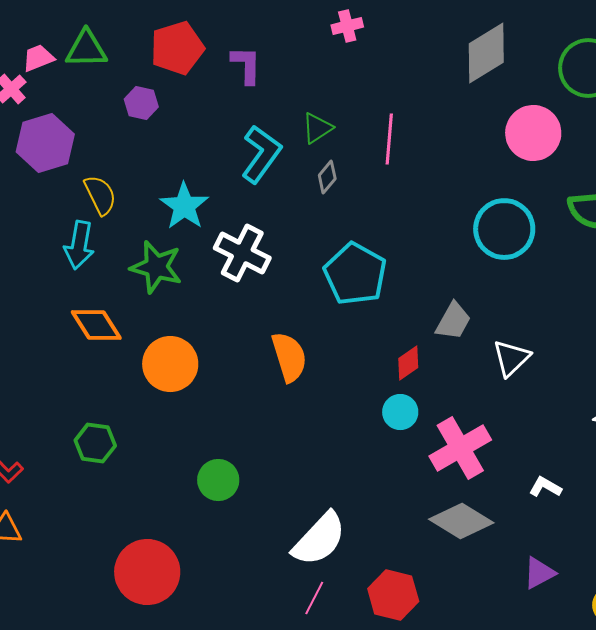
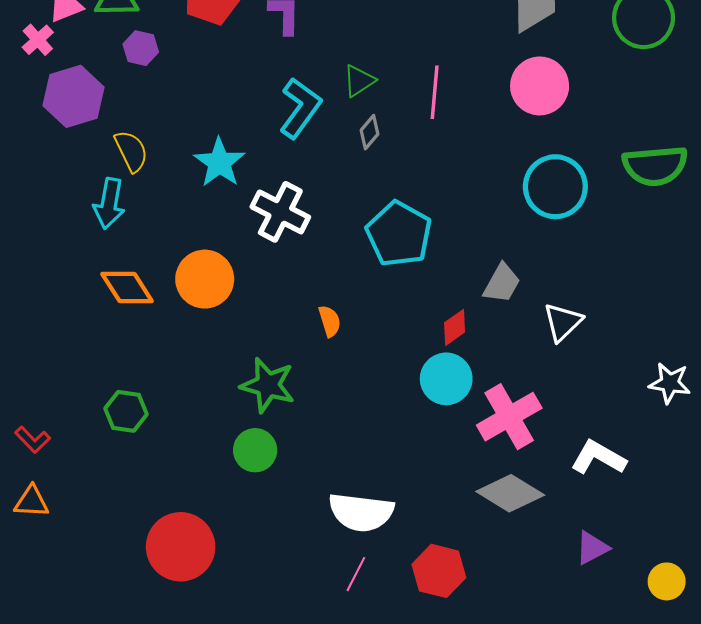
purple hexagon: (141, 103) -> (141, 48), moved
pink circle: (533, 133) -> (540, 86), moved
green star: (156, 267) -> (268, 385), moved
orange semicircle: (289, 357) -> (330, 321), size x0.6
orange circle: (170, 364) -> (205, 279), moved
cyan circle: (400, 412) -> (446, 379), size x1.4
white L-shape: (545, 487) -> (598, 458), size x1.6
white semicircle: (319, 539) -> (361, 512), turned 54

